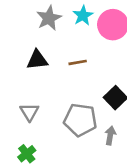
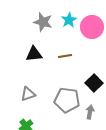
gray star: (49, 18) -> (43, 22), turned -30
gray triangle: (29, 112) -> (28, 94), turned 42

